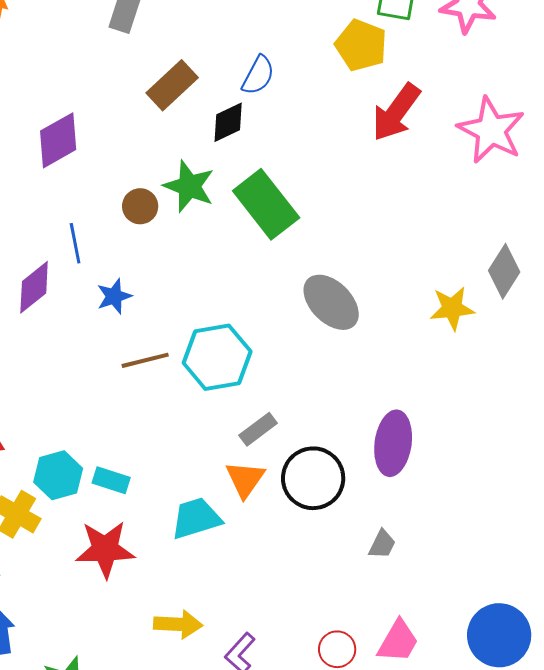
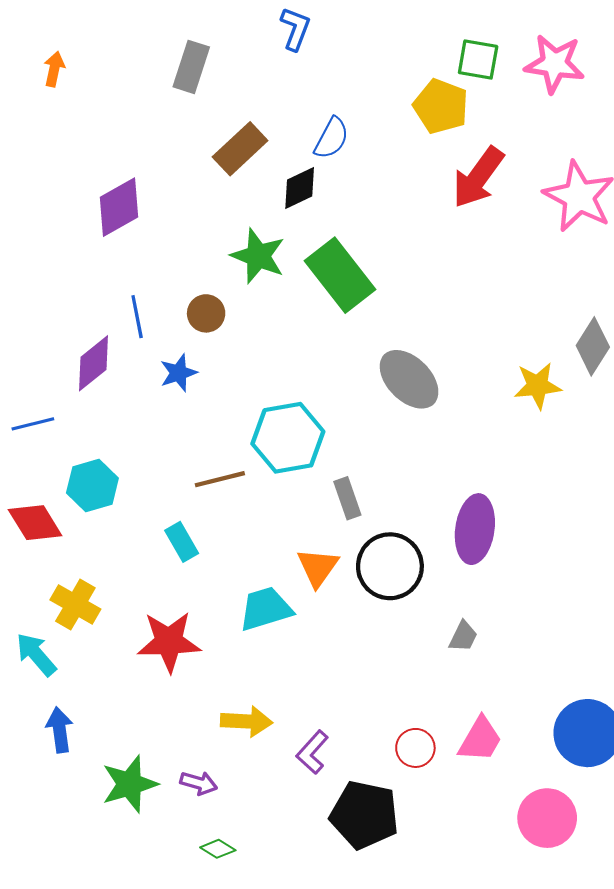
brown circle: (140, 206) -> (206, 313), moved
brown line: (145, 360) -> (220, 479), moved
gray rectangle: (258, 429) -> (347, 498), moved, turned -72
cyan hexagon: (58, 475) -> (92, 486), moved
cyan rectangle: (111, 480) -> (182, 542), moved, turned 42

